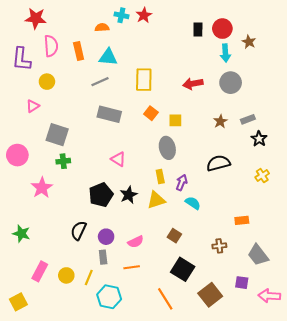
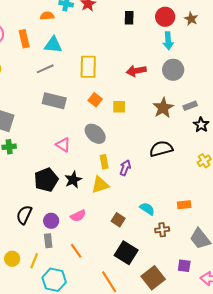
black rectangle: (198, 30) -> (129, 18), moved
brown star: (249, 42) -> (191, 19), moved
brown star: (220, 121) -> (163, 108), size x1.5
gray ellipse: (167, 148) -> (95, 134), moved, turned -35
cyan semicircle: (193, 203) -> (147, 209), moved
pink semicircle: (136, 242) -> (78, 216), moved
orange line: (132, 267) -> (76, 251), turned 63

